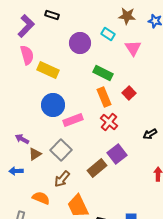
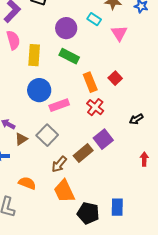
yellow rectangle: (48, 70) -> (34, 55), turned 70
green rectangle: (103, 73) -> (69, 56), moved
brown arrow: (62, 179) -> (59, 164), moved

